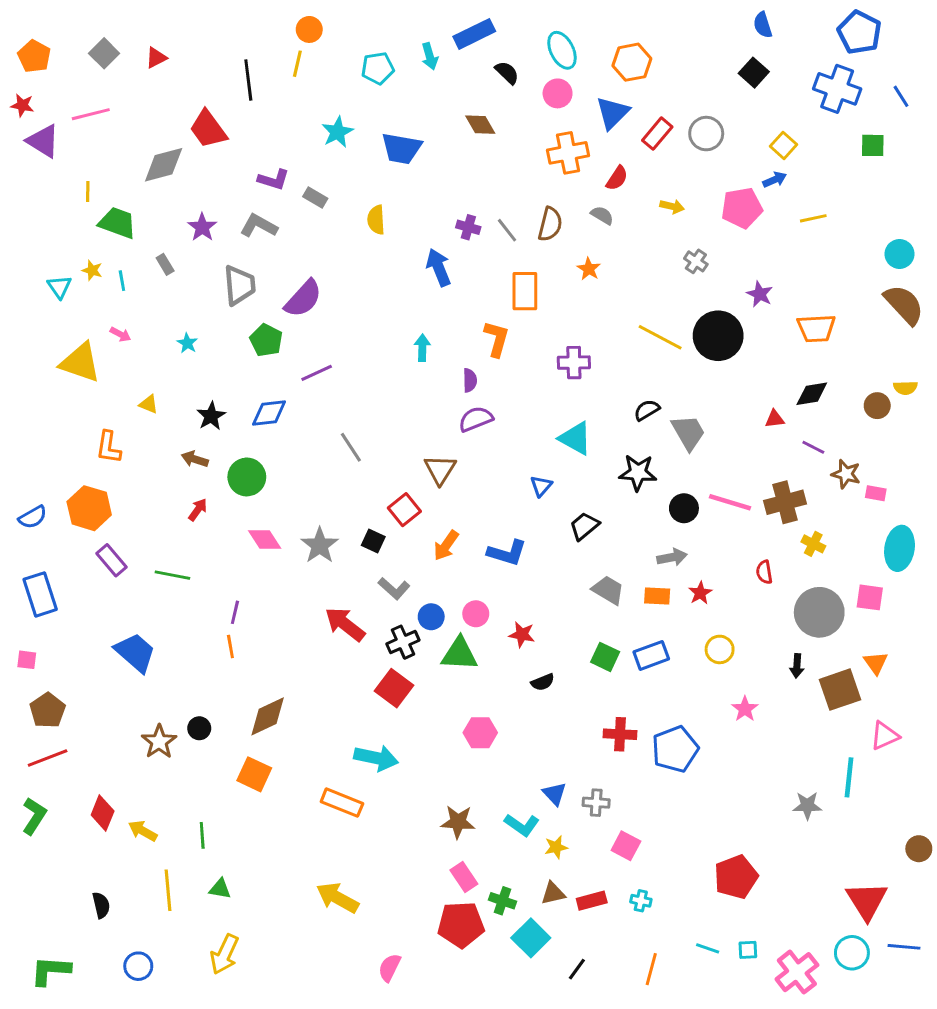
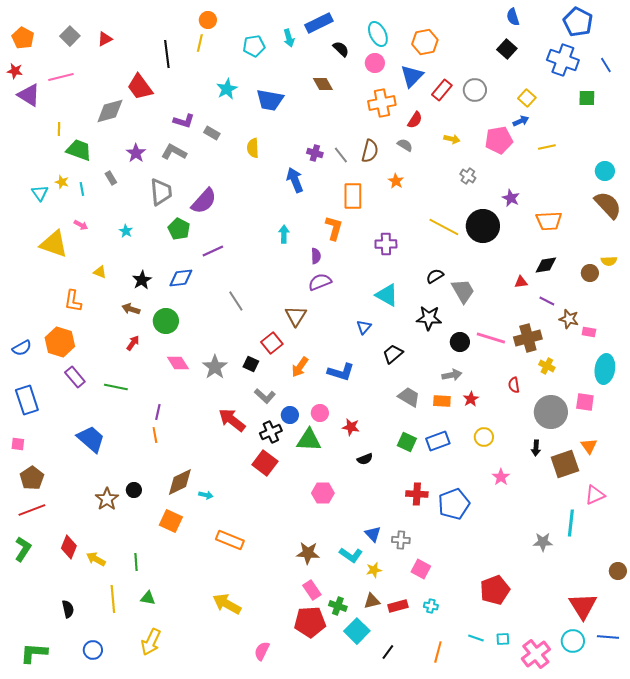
cyan arrow: (376, 758) -> (206, 495), moved, size x0.5

